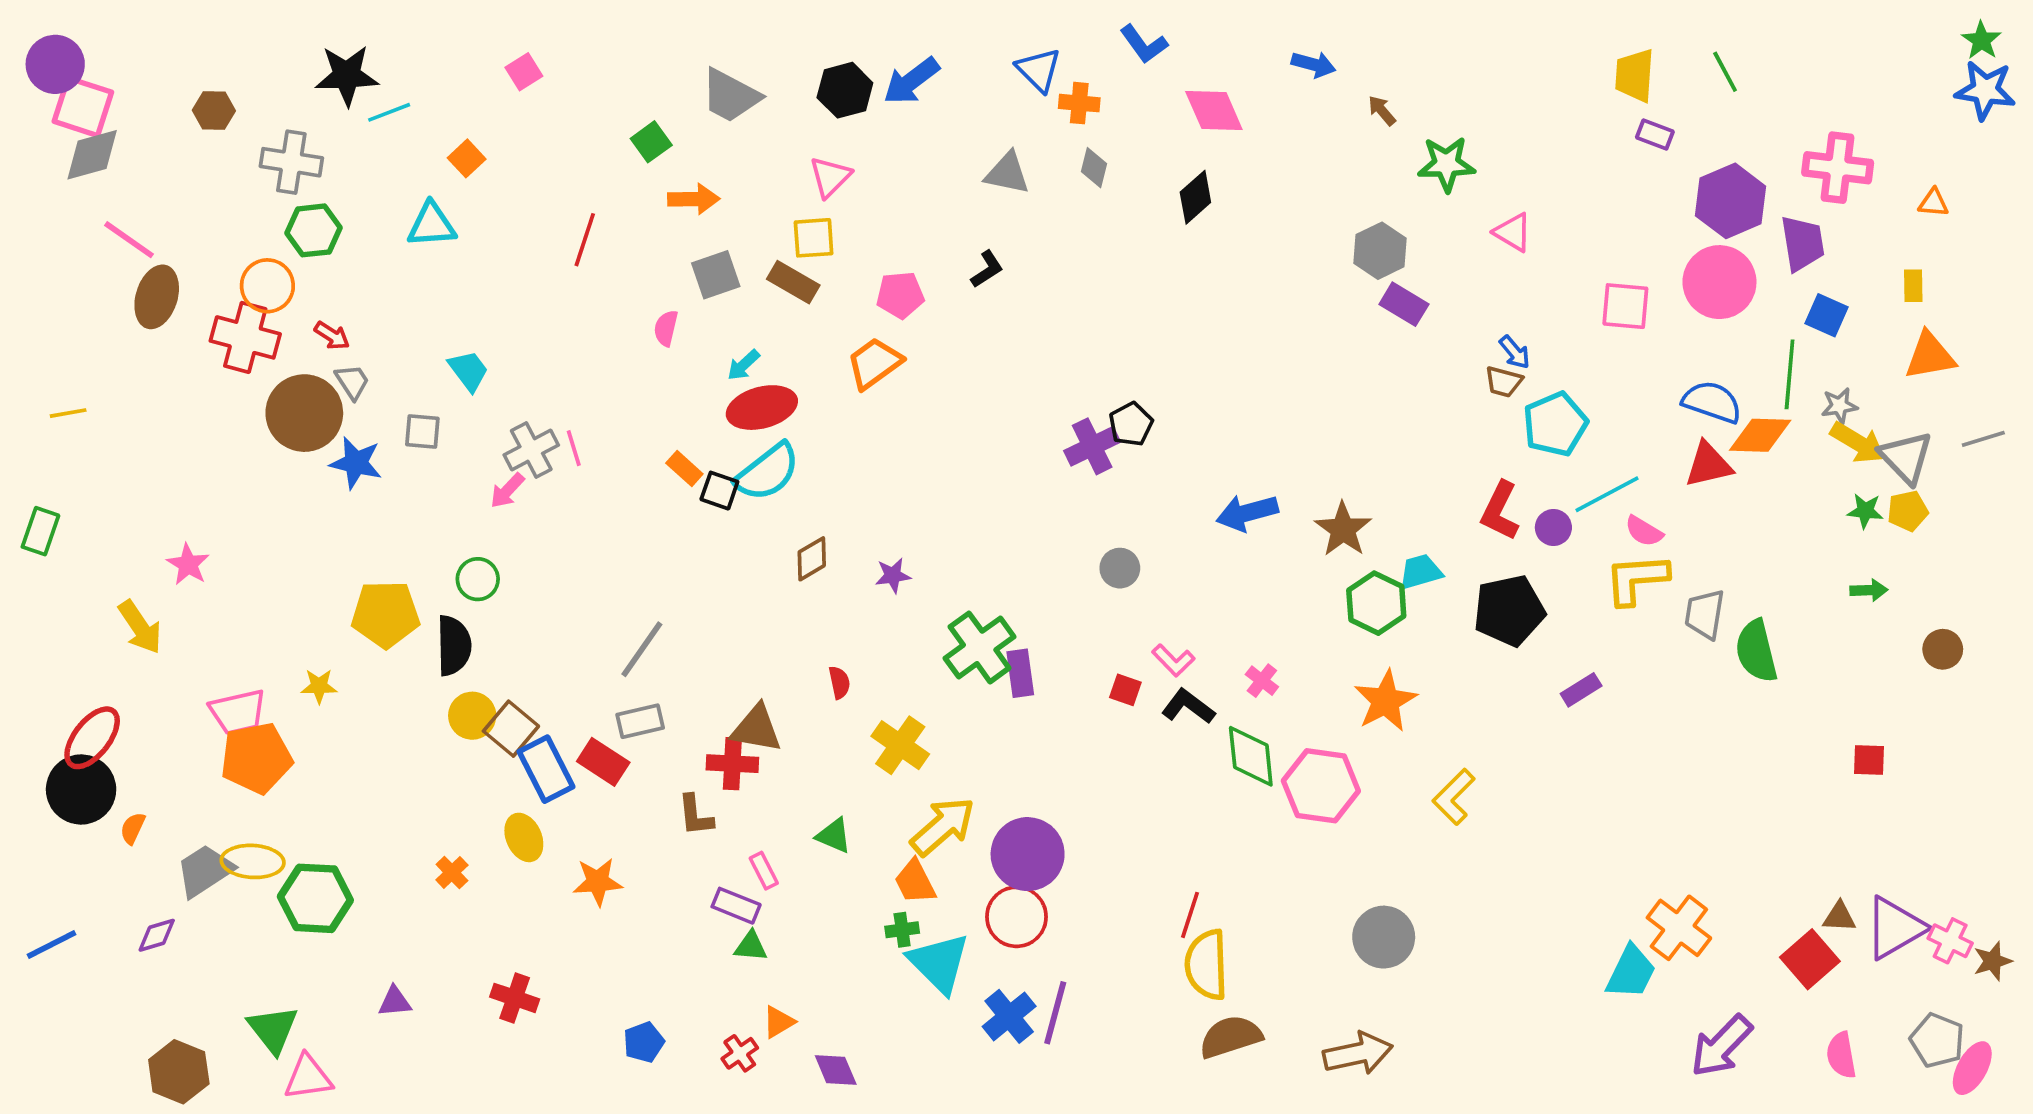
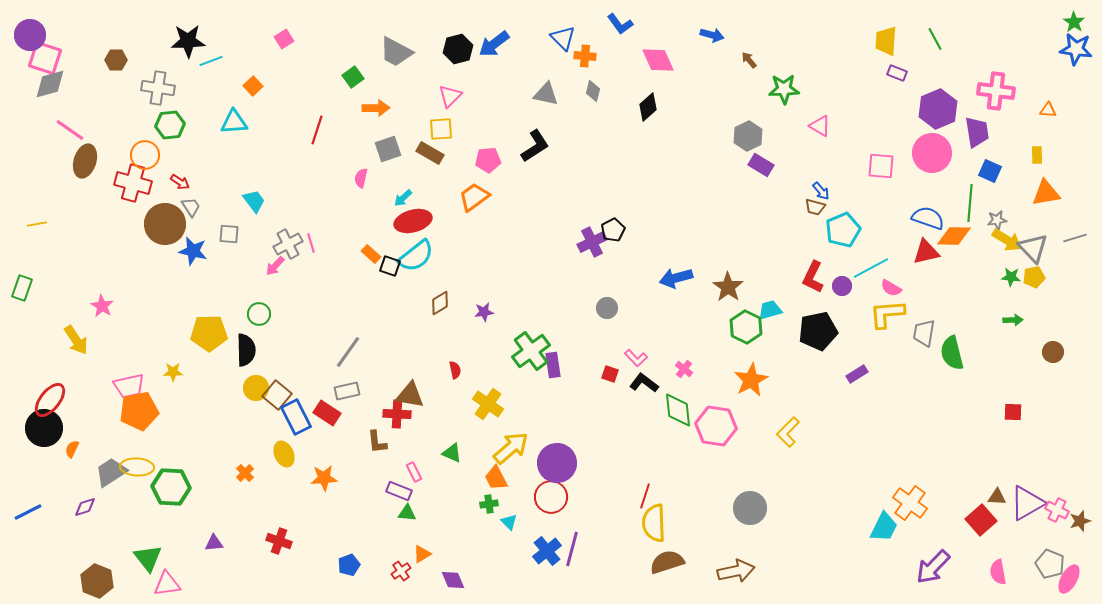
black L-shape: (987, 269) -> (535, 146), size x1.6
cyan triangle: (939, 963) -> (509, 522), size x0.5

